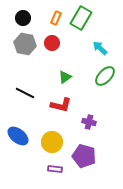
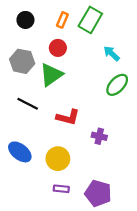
gray hexagon: (25, 44) -> (22, 61), moved
green triangle: (65, 77) -> (51, 75), moved, size x1.6
purple pentagon: (84, 156) -> (98, 193), moved

